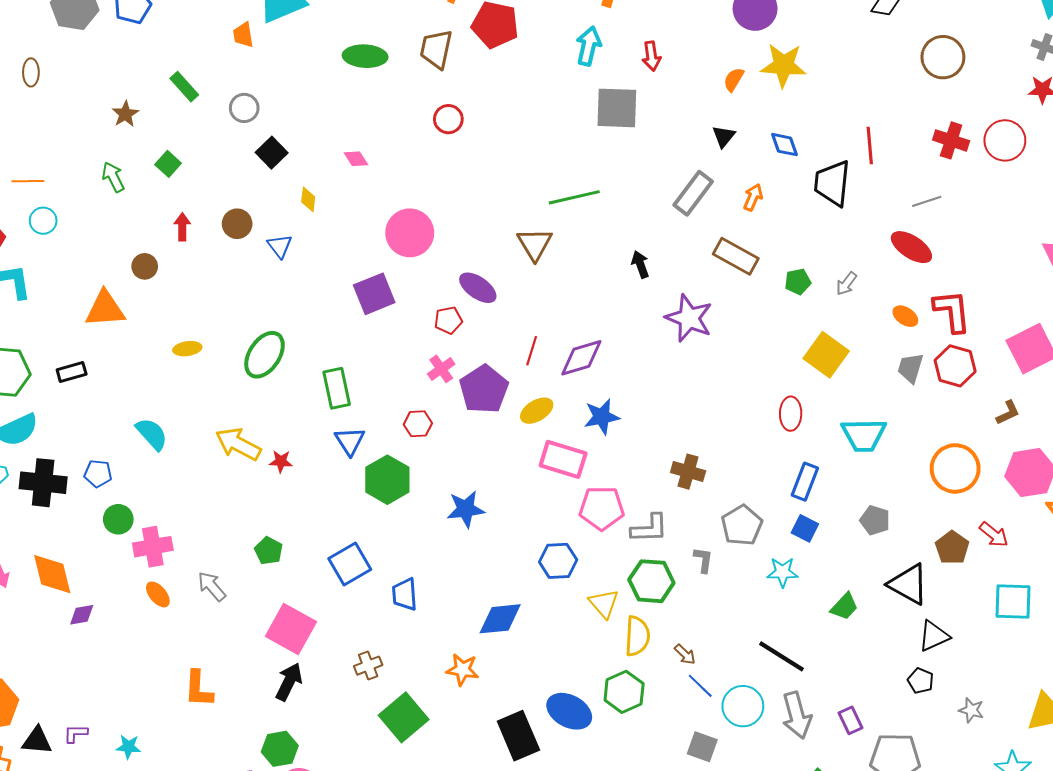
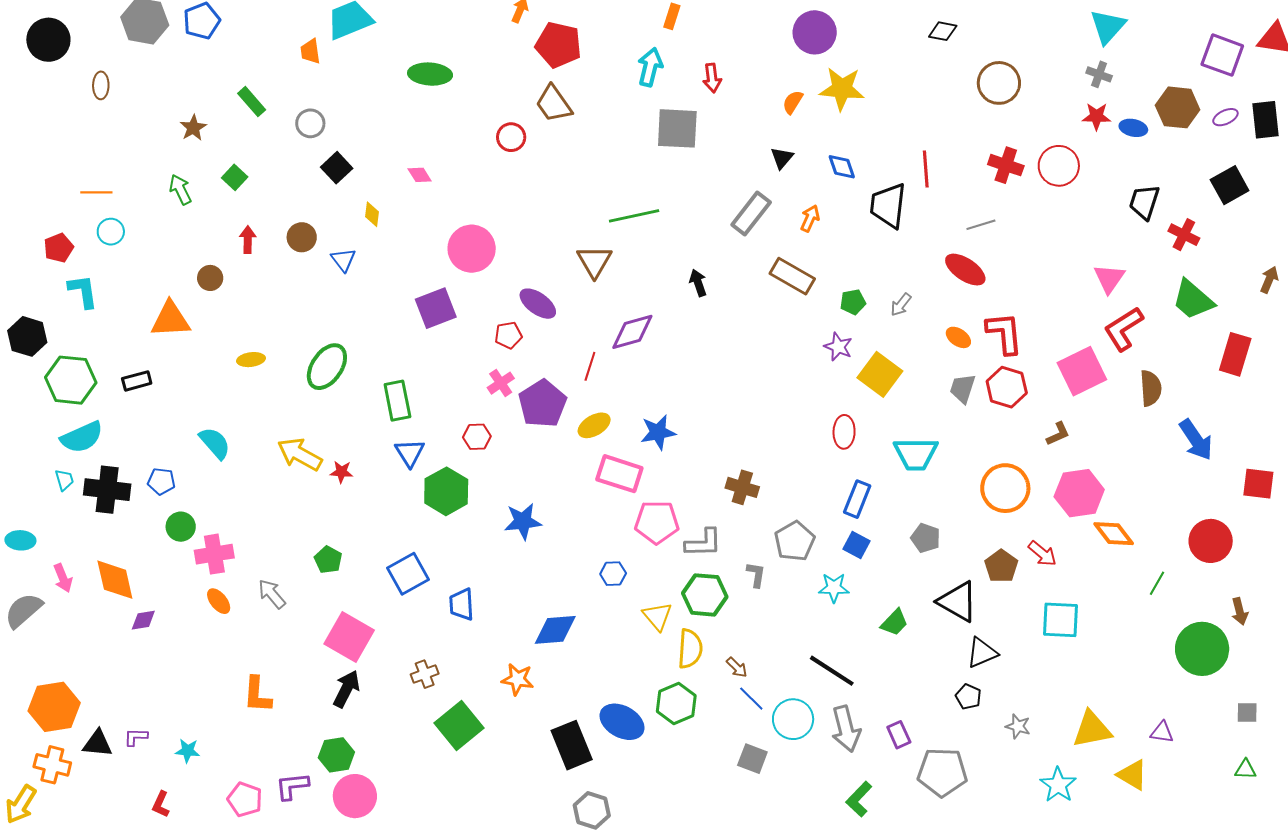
brown trapezoid: (436, 49) -> (554, 104), moved, turned -48
purple star: (689, 318) -> (838, 347), moved, size x0.6
purple diamond: (581, 358) -> (632, 332), moved
blue hexagon: (558, 561) -> (613, 574), size x0.7

